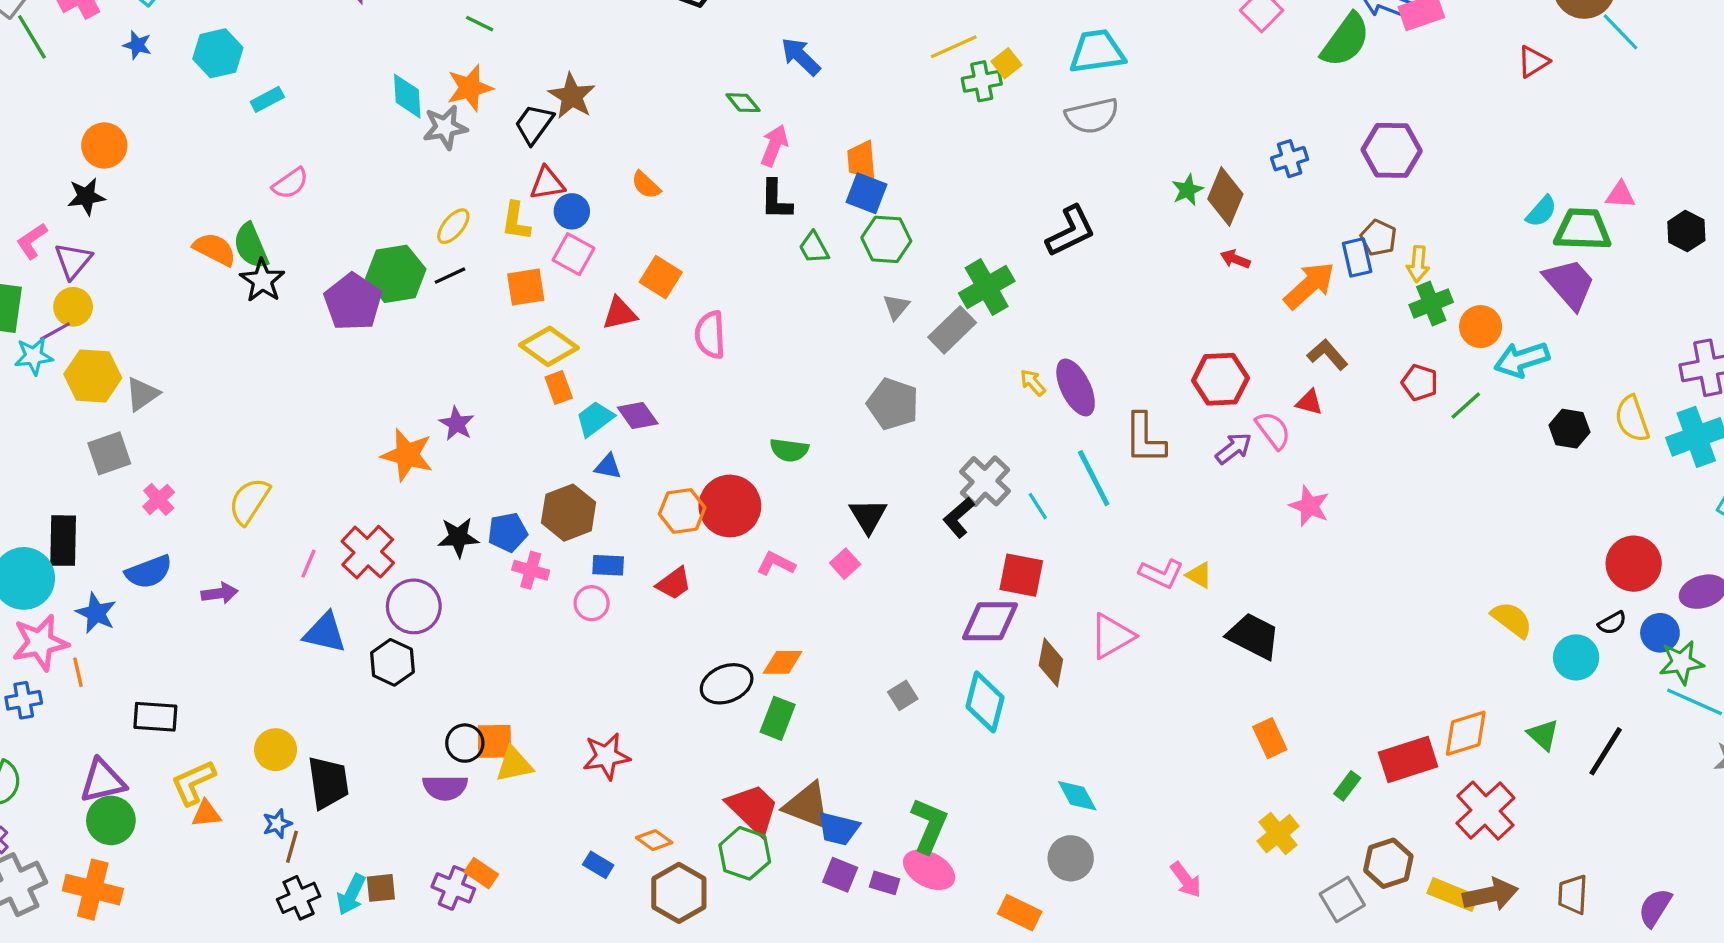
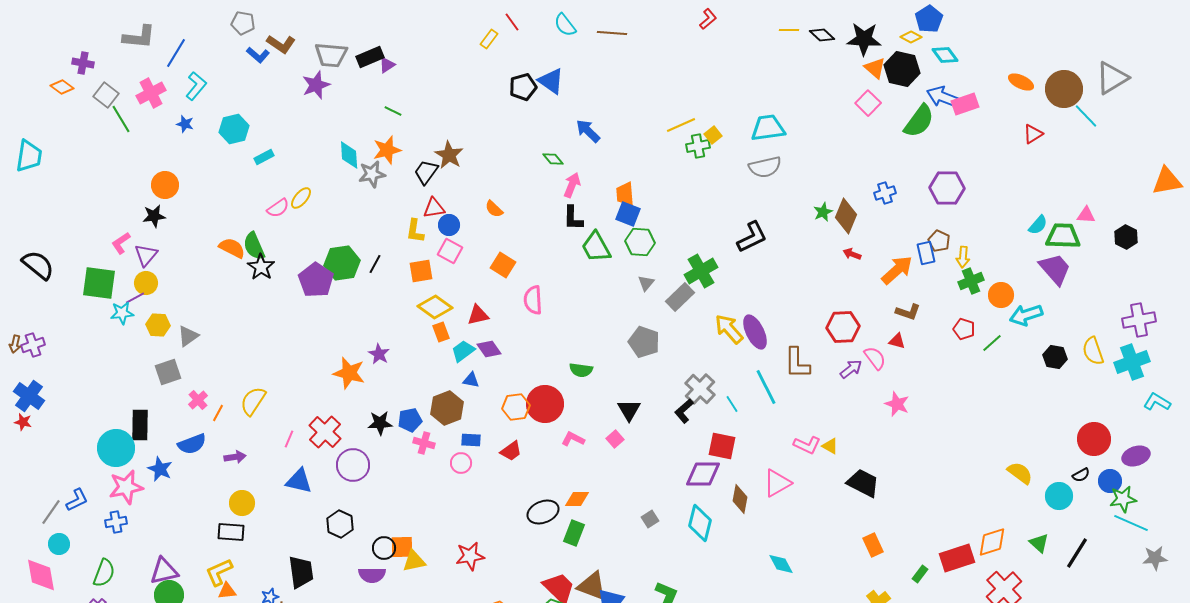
yellow ellipse: (453, 226) -> (301, 198), moved
green trapezoid: (814, 248) -> (596, 247), size x1.6
black line: (450, 276) -> (375, 264), turned -36
red triangle: (620, 313) -> (478, 315), moved
brown L-shape: (1327, 355) -> (908, 312), turned 150
yellow hexagon: (93, 376) -> (158, 325), size x0.7
yellow arrow: (1033, 383) -> (729, 329), size x1.8
black hexagon: (392, 662) -> (340, 524), moved
orange line: (78, 672) -> (218, 413), moved, turned 42
black rectangle: (155, 717) -> (231, 532), moved
yellow circle: (276, 750) -> (242, 503), moved
cyan diamond: (1077, 796) -> (781, 564), moved

